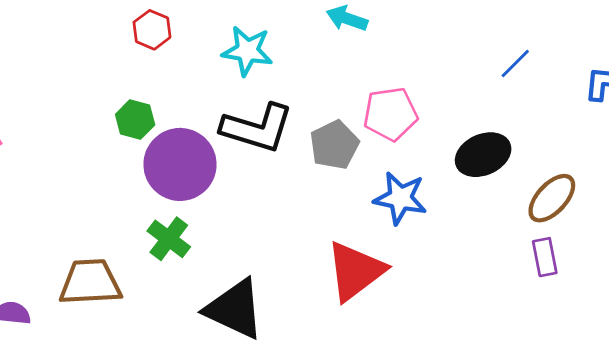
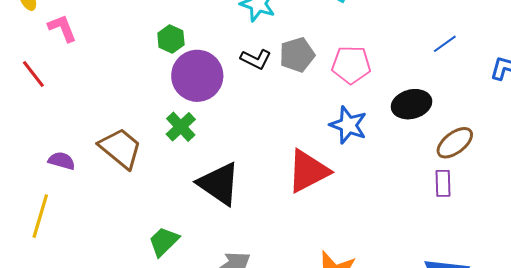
black L-shape: (257, 128) -> (256, 59), size x0.6
gray pentagon: (334, 145) -> (297, 55), moved
brown trapezoid: (90, 282) -> (120, 148), turned 33

